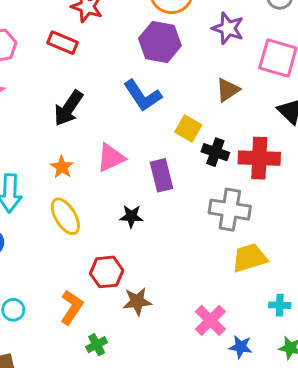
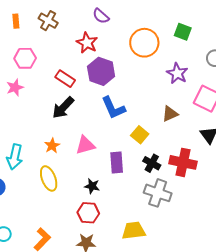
purple hexagon: (160, 42) -> (101, 71), moved
red rectangle: (63, 43) -> (65, 79), moved
black cross: (215, 152) -> (152, 163), moved
yellow trapezoid: (250, 258) -> (134, 231), moved
red hexagon: (107, 272) -> (88, 213), moved

